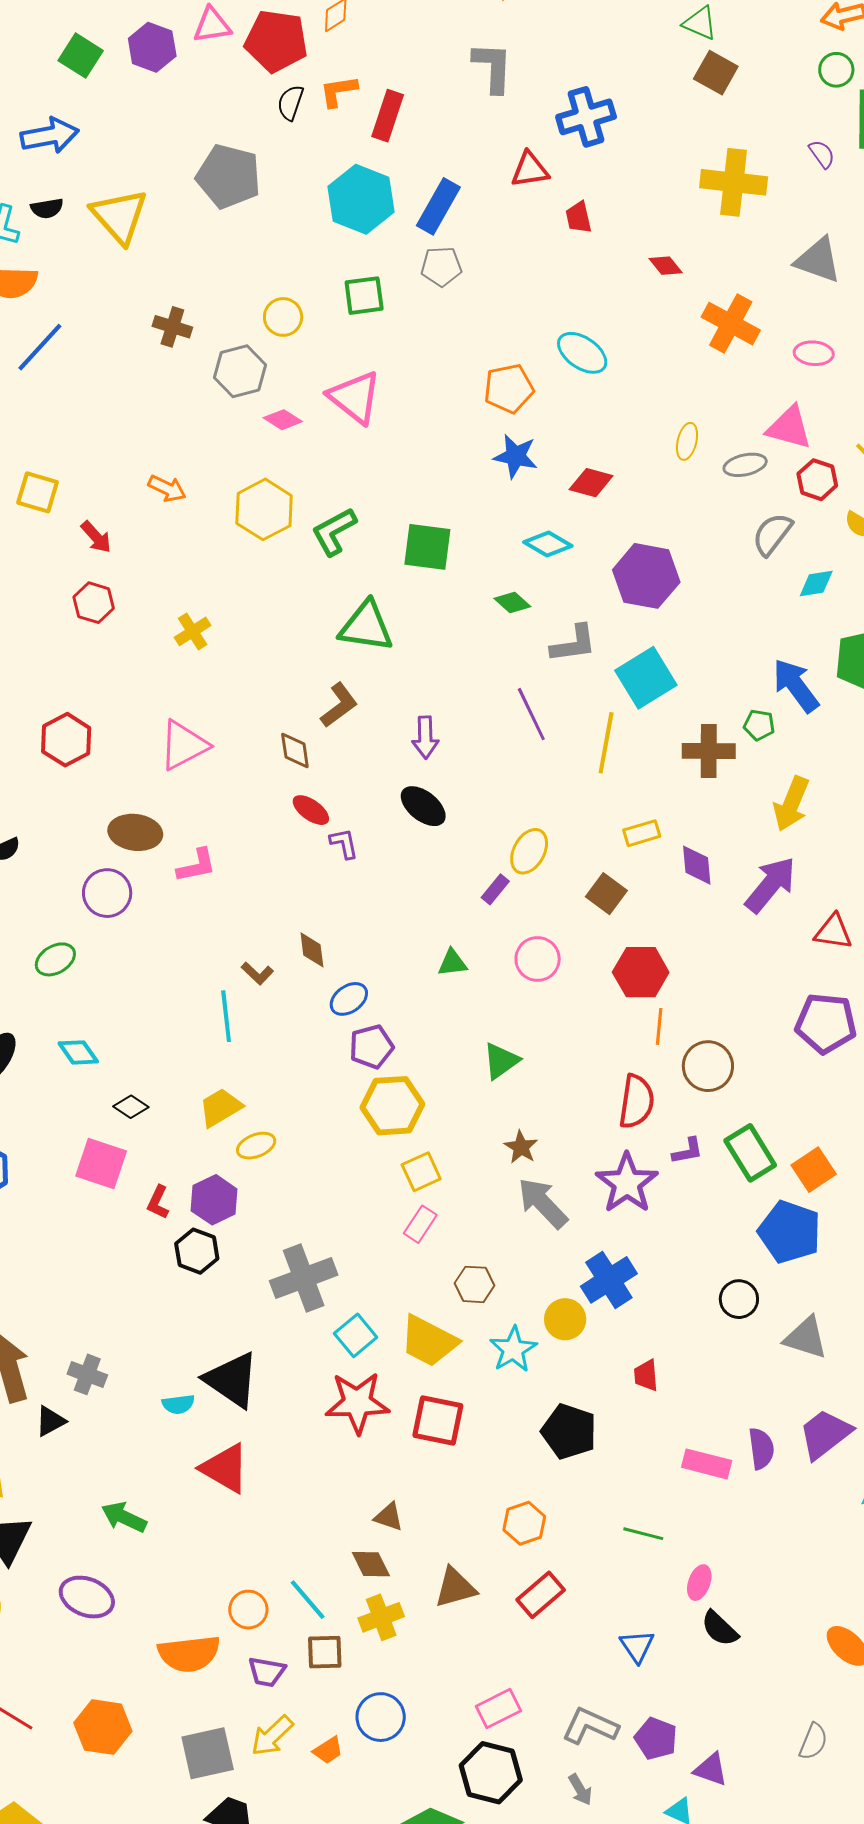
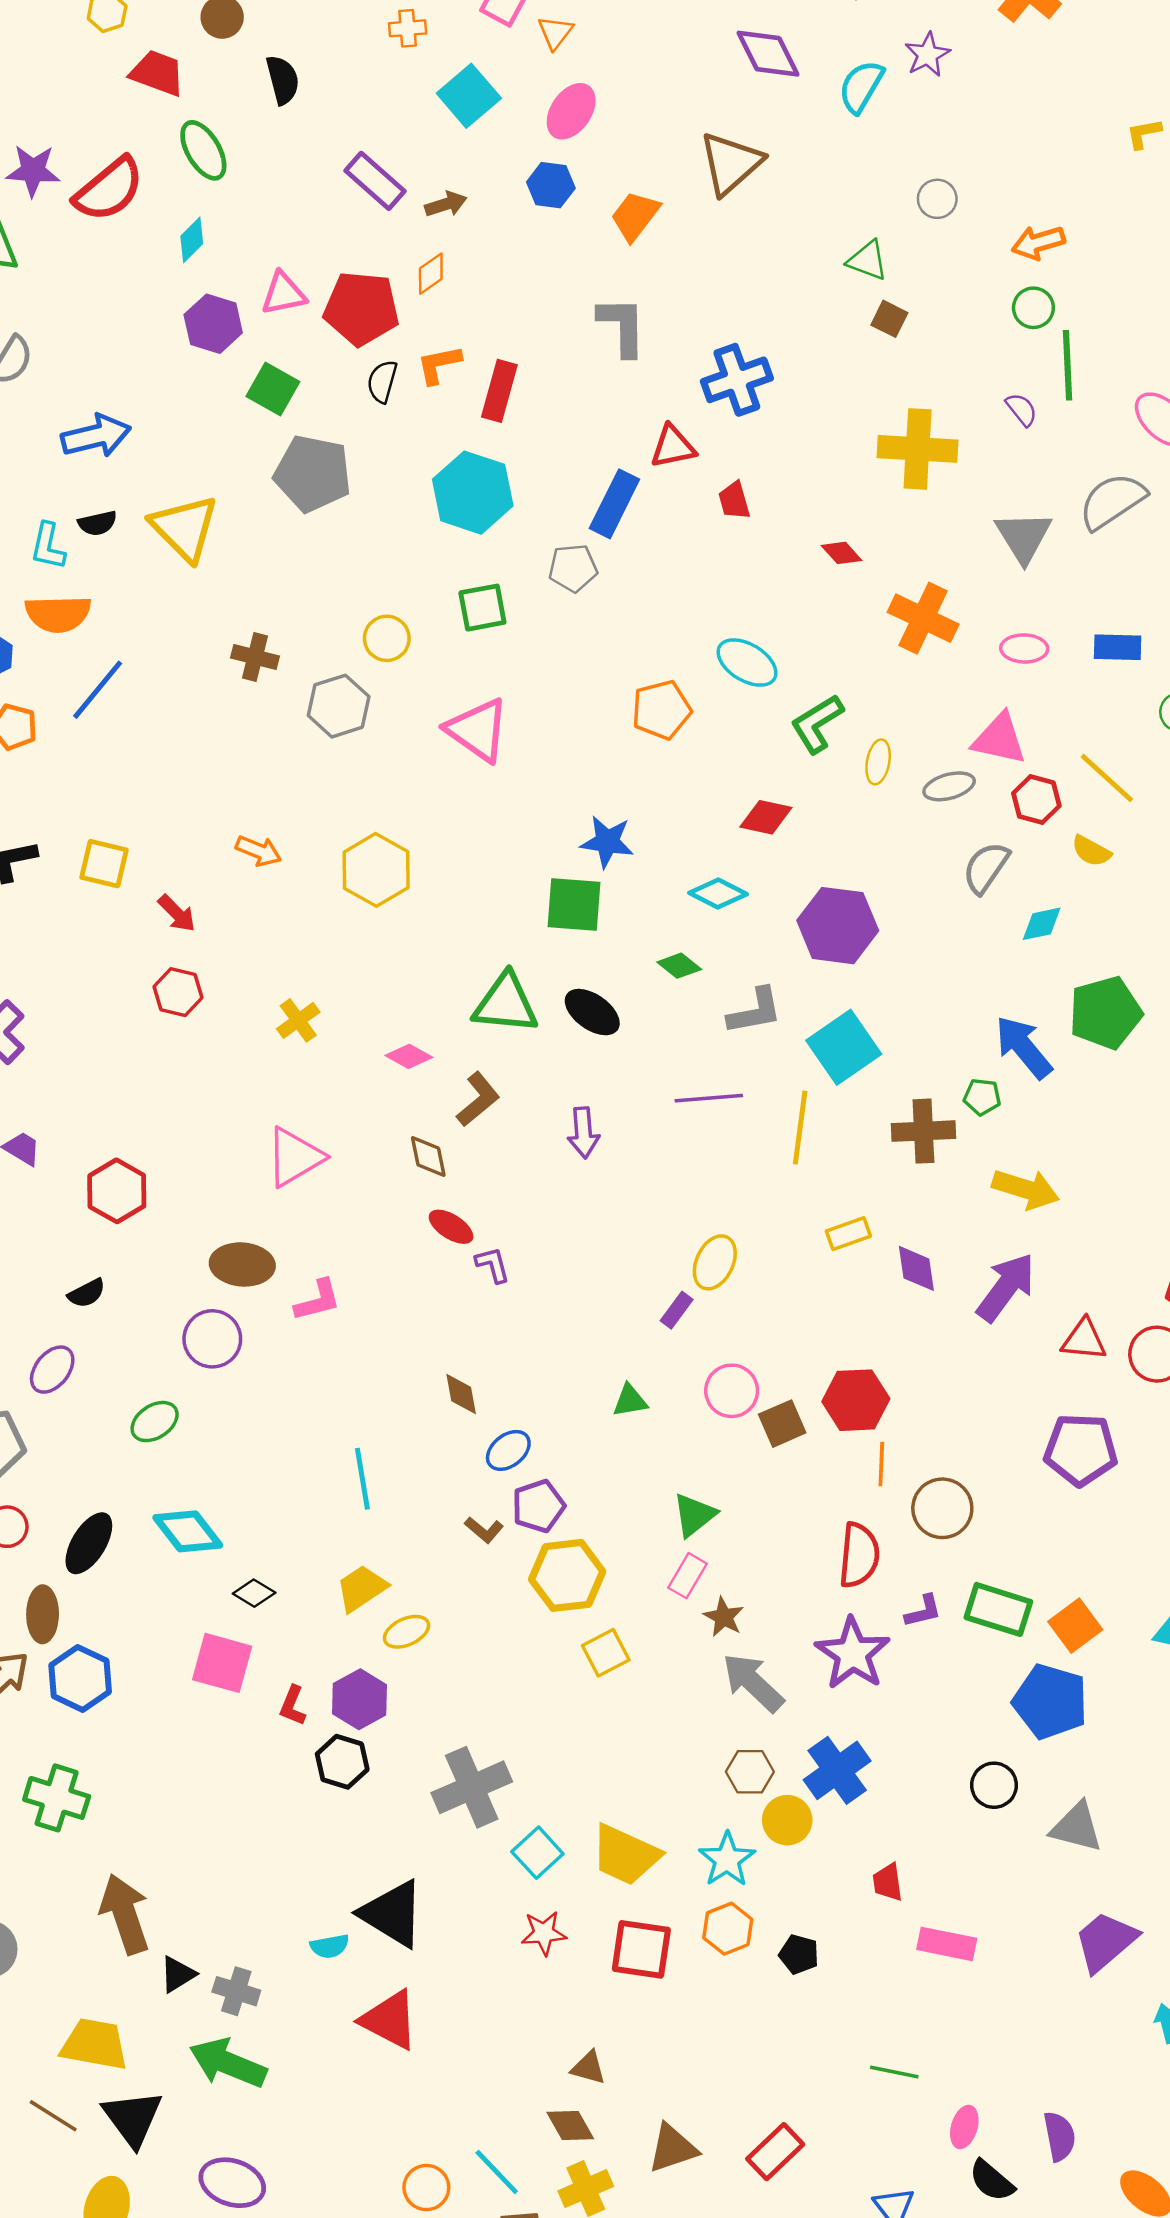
green square: (81, 56) -> (273, 389), moved
brown square: (716, 73) -> (889, 319), size x0.7
blue rectangle: (438, 206) -> (614, 504), moved
gray triangle: (818, 260) -> (1024, 537), turned 42
pink diamond: (283, 420) -> (409, 1056), moved
blue star: (516, 456) -> (607, 842), moved
green L-shape: (334, 532) -> (817, 724), moved
purple line: (531, 714) -> (709, 1098), turned -66
red hexagon: (66, 740) -> (117, 1191), moved
yellow arrow: (791, 804) -> (1026, 1189), turned -92
black ellipse: (423, 806) -> (592, 1012), moved
brown square: (606, 894) -> (782, 1424), moved, turned 33
brown L-shape: (257, 973) -> (484, 1530), moved
cyan diamond: (78, 1052) -> (188, 1531), size x1.4
green rectangle: (750, 1153) -> (998, 1609), turned -38
pink rectangle: (420, 1224) -> (688, 1576), moved
brown hexagon: (474, 1284) -> (750, 1772), moved
gray cross: (87, 1374) -> (236, 1991), moved
red star: (357, 1403) -> (544, 1933), size x0.6
black pentagon: (569, 1432) -> (799, 1954), size x0.6
purple semicircle: (761, 1449) -> (1059, 2136), moved
pink rectangle: (707, 1464) -> (947, 1944), moved
green arrow: (124, 1517) -> (228, 2063), moved, size x1.4
orange hexagon: (524, 1523) -> (728, 1929), moved

